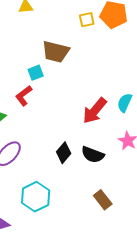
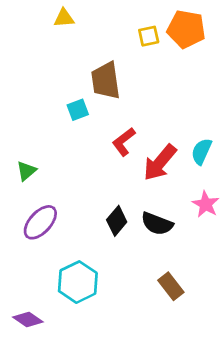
brown trapezoid: (56, 52) -> (106, 81), turned 68
red L-shape: (24, 96) -> (124, 142), moved

